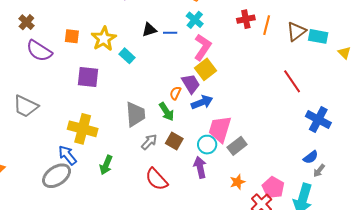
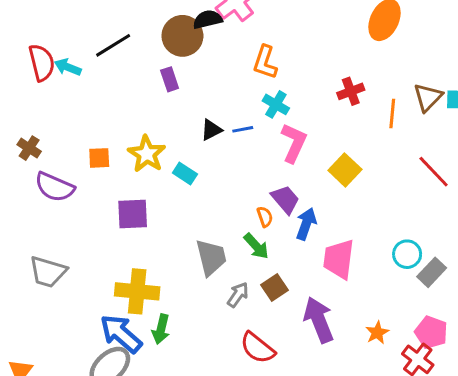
orange line: (267, 25) -> (392, 113), moved
yellow square: (206, 69) -> (345, 170), moved
orange semicircle: (175, 93) -> (265, 217), turned 144
blue arrow: (202, 102) -> (306, 224), turned -40
brown square: (174, 141) -> (275, 288), turned 36
cyan circle: (207, 145) -> (407, 254), moved
gray rectangle: (237, 146) -> (432, 272), moved
blue arrow: (67, 155) -> (121, 334), size x1.4
green arrow: (106, 165) -> (161, 329), moved
purple arrow: (200, 167) -> (319, 320), size x1.4

